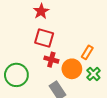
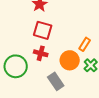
red cross: (51, 60) -> (41, 53), moved

